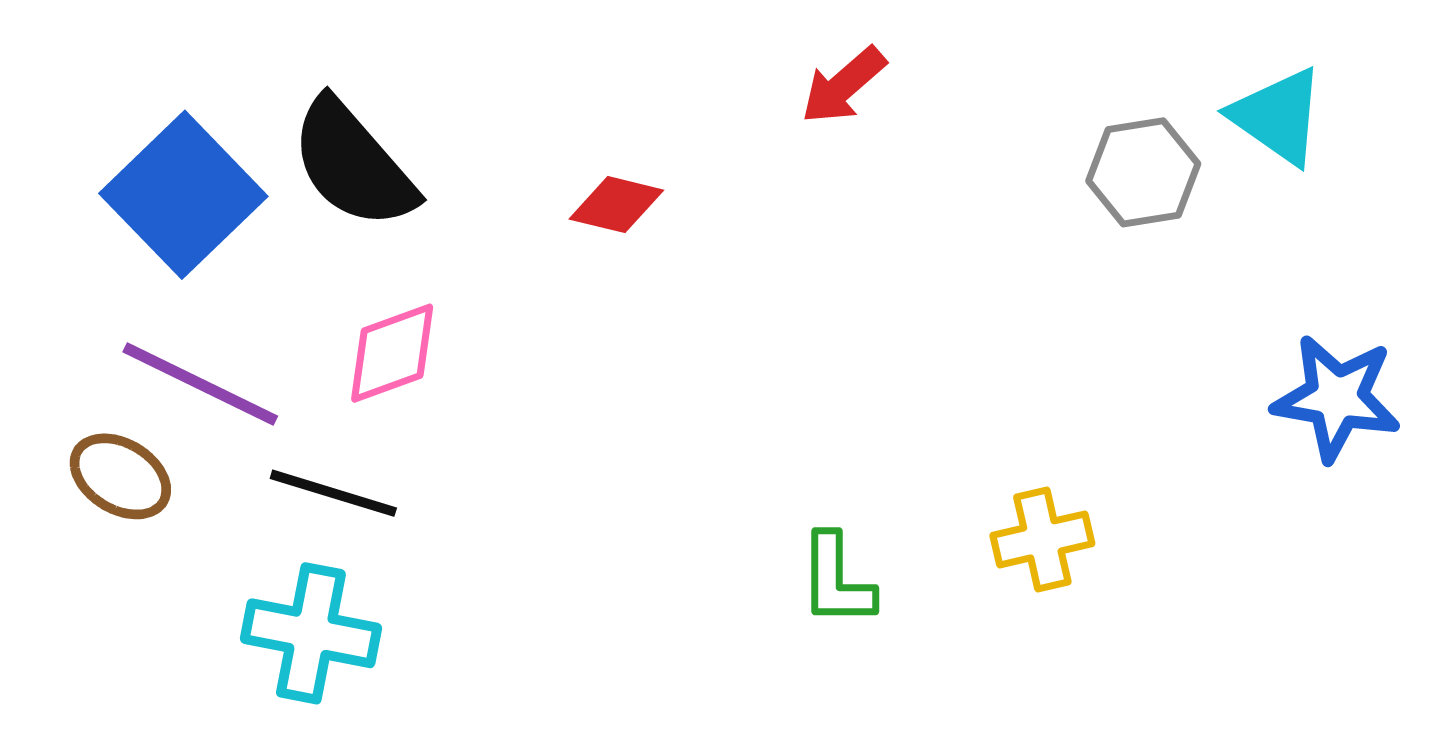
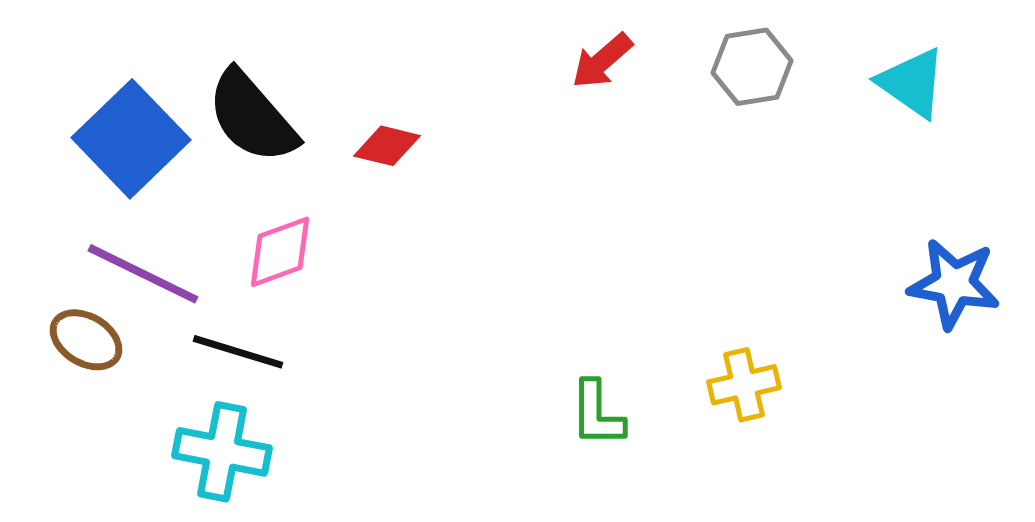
gray hexagon: (1143, 172) -> (752, 67), moved
red diamond: (616, 205) -> (387, 146), moved

